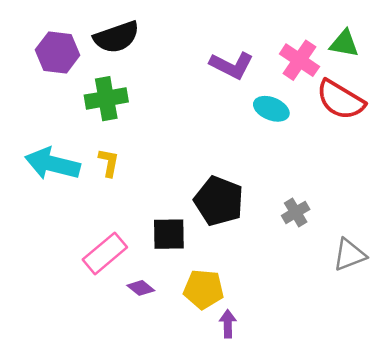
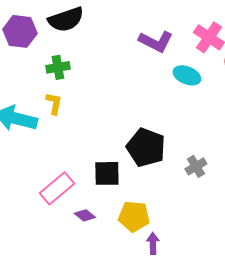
green cross: (106, 99) -> (58, 67), size x0.7
yellow L-shape: (109, 163) -> (54, 103), moved
gray cross: (296, 212) -> (196, 166), moved

